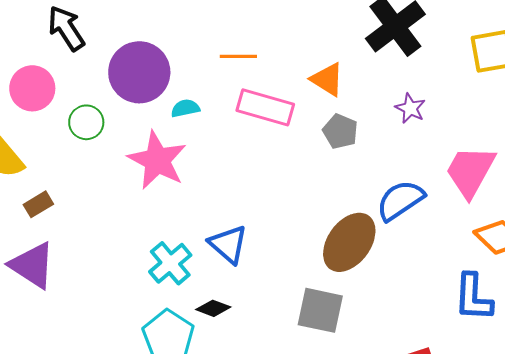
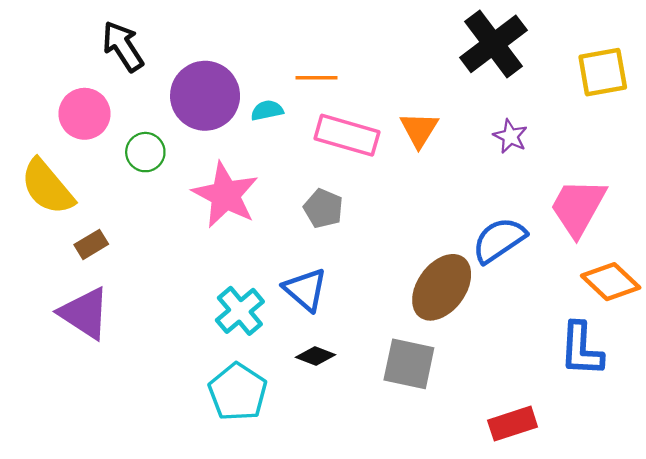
orange triangle: (327, 79) -> (419, 130), moved, turned 30
cyan semicircle: (185, 108) -> (267, 110), moved
gray pentagon: (340, 131) -> (323, 208), moved
black diamond: (213, 308) -> (315, 356), moved

